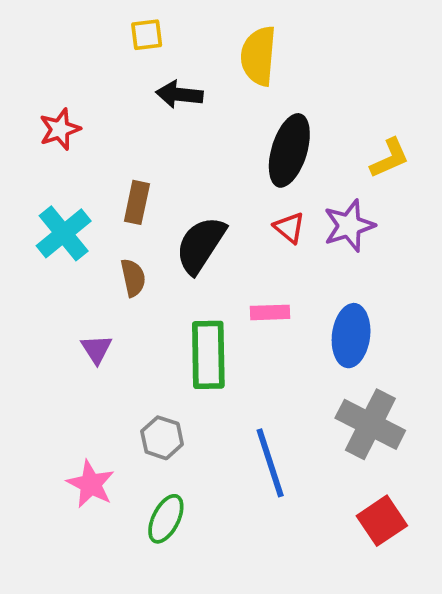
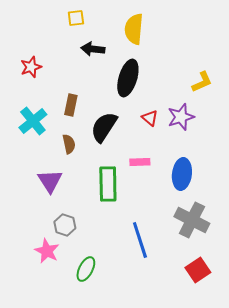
black ellipse: (289, 150) -> (128, 78), moved
purple triangle: (96, 349) -> (50, 181), size x1.5
gray hexagon: (162, 438) -> (65, 225), moved

